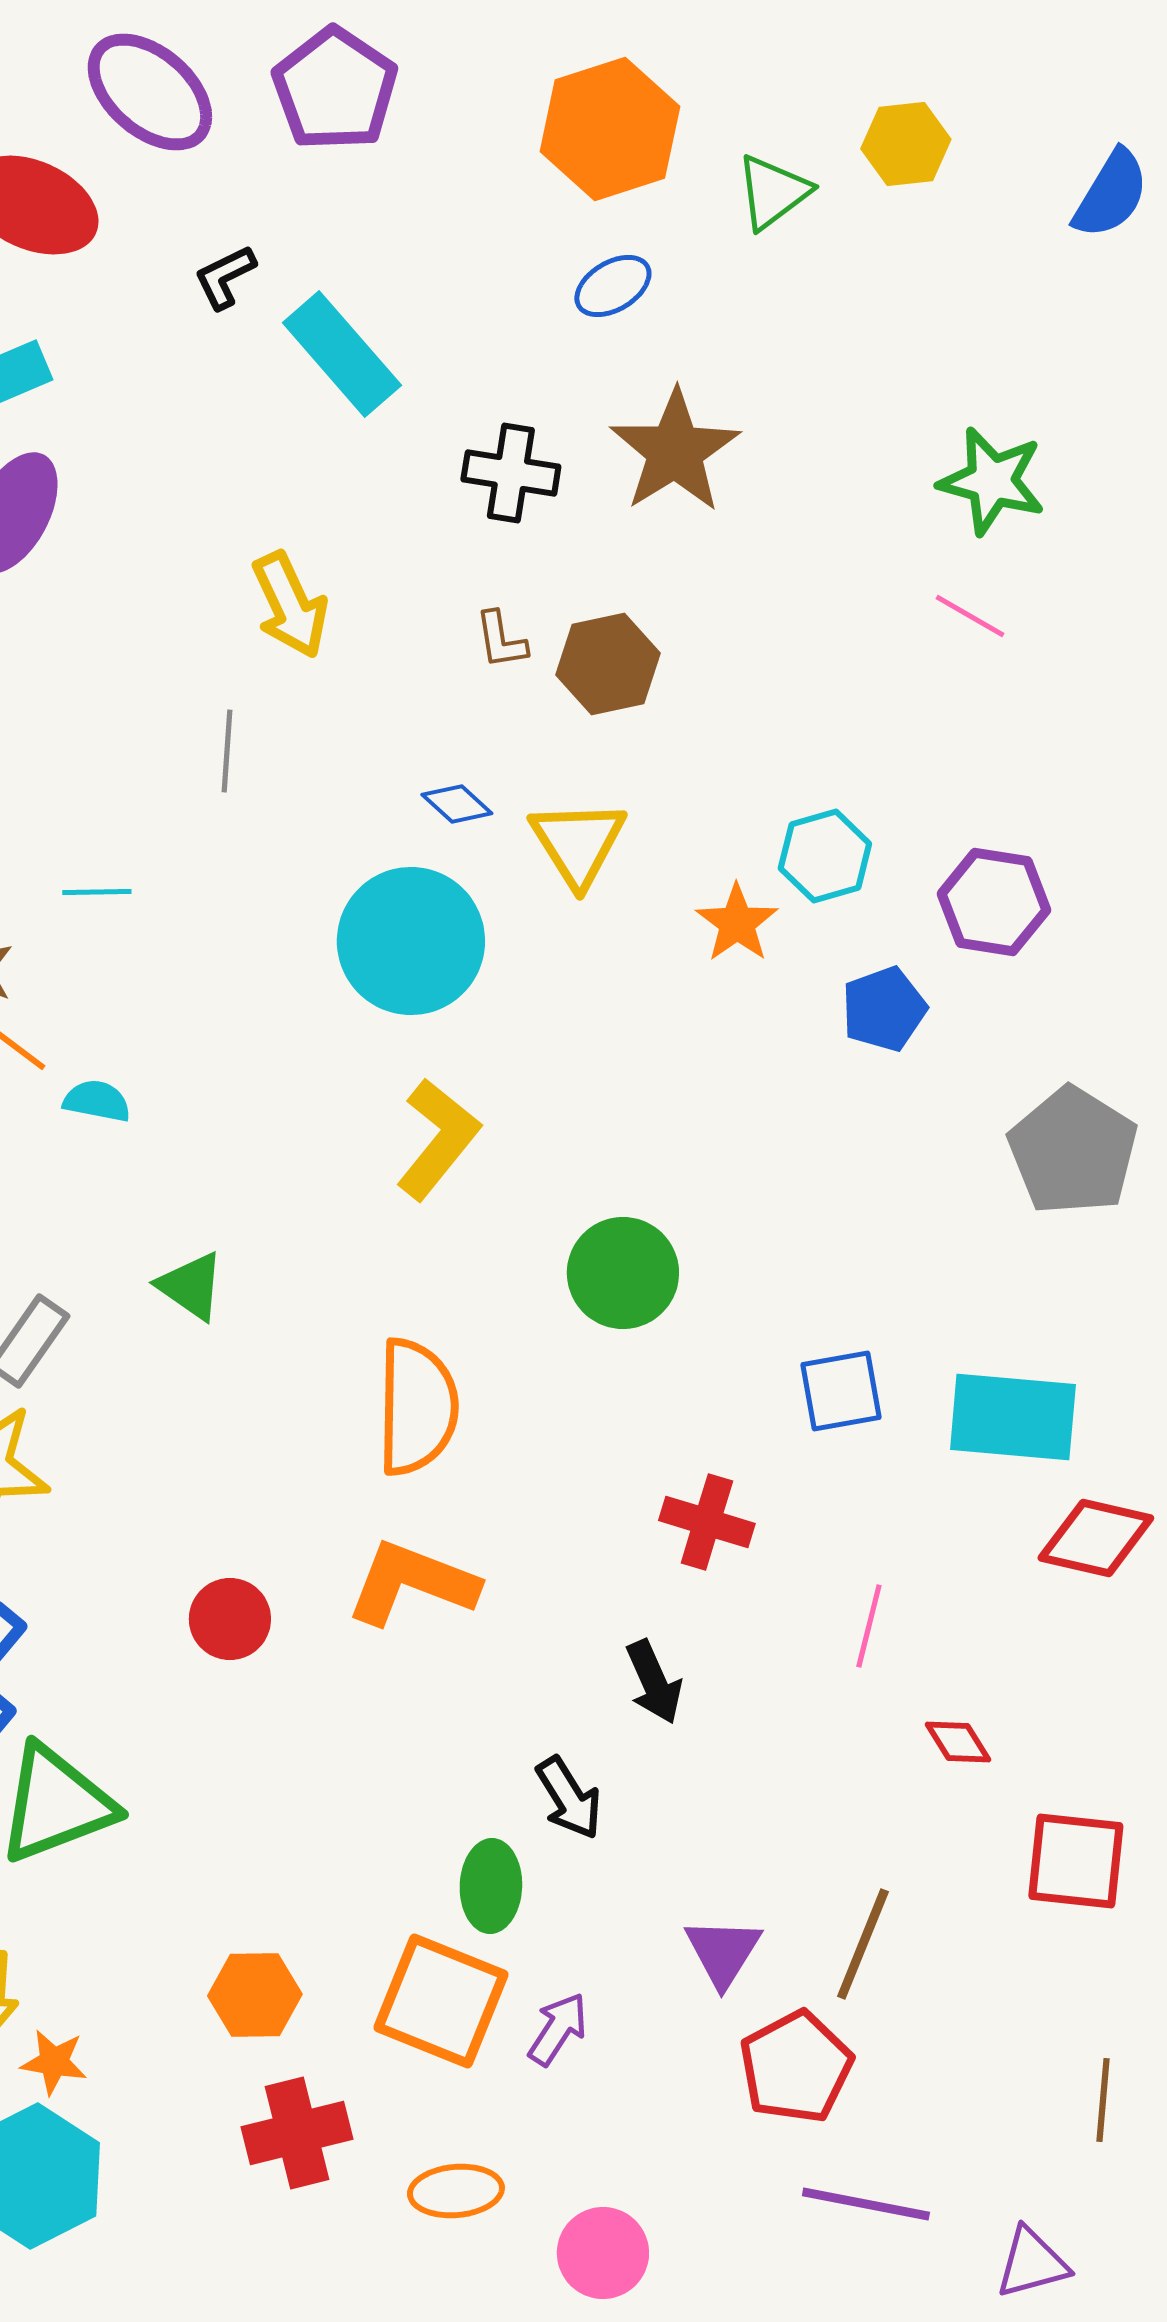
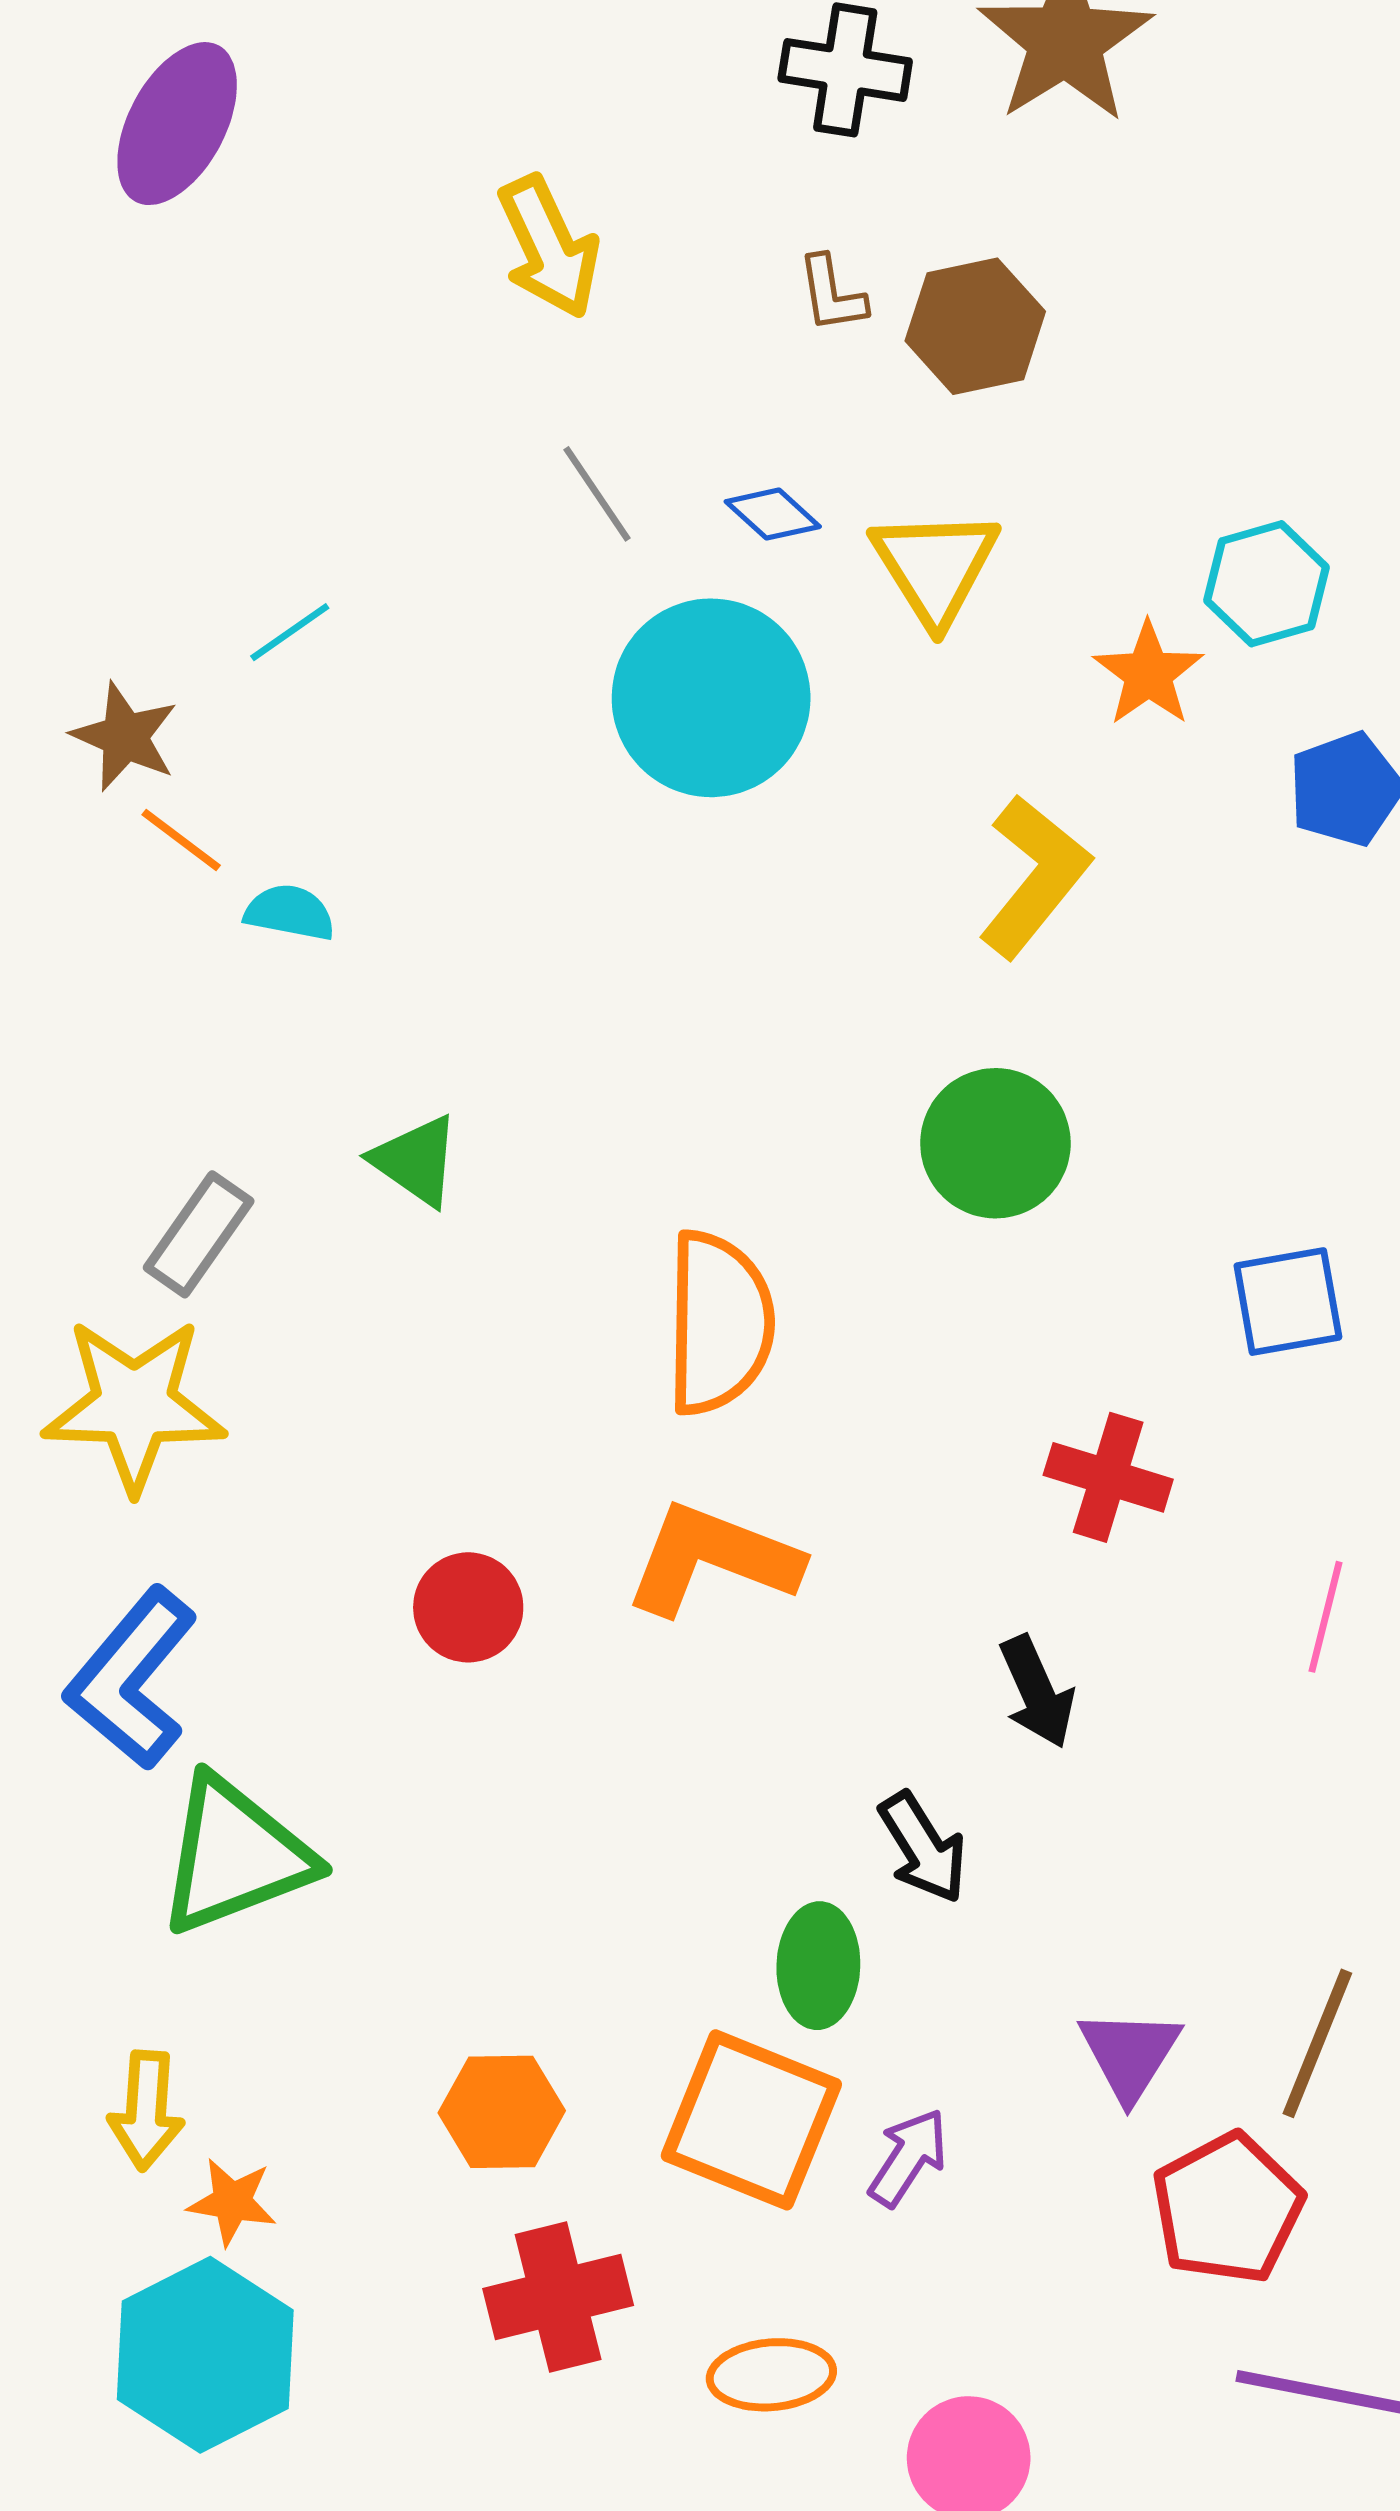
gray line: (227, 751) -> (597, 494), moved, turned -38
cyan line: (97, 892) -> (290, 632), turned -34
yellow L-shape: (438, 1139) -> (1034, 876), moved

